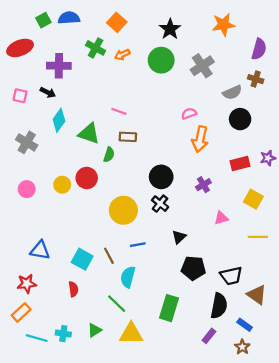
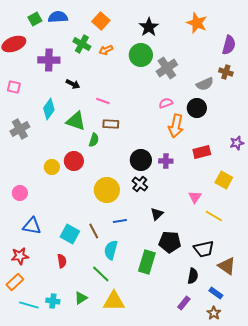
orange star: (223, 25) -> (197, 23), turned 30
gray cross: (202, 66) -> (167, 68), moved
black arrow: (48, 92) -> (73, 84), moved
black circle: (240, 119) -> (197, 108), moved
gray cross: (27, 142) -> (20, 129), turned 30
red rectangle: (240, 164) -> (202, 152), moved
purple cross: (203, 185) -> (166, 161), moved, turned 32
pink circle: (27, 189) -> (20, 193), moved
pink triangle: (221, 218) -> (195, 197), turned -40
yellow line: (258, 237) -> (214, 216), moved, turned 30
black semicircle: (219, 306) -> (193, 276), size x0.7
green rectangle: (169, 308) -> (147, 262), moved

